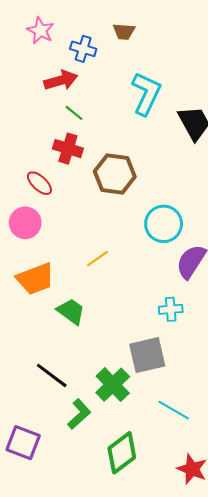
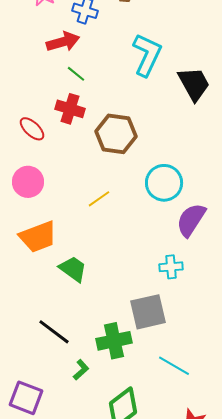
red ellipse: (39, 183) -> (32, 129), moved
yellow line: (97, 258) -> (99, 199), moved
green cross: (113, 385) -> (114, 341), turned 32
green L-shape: (79, 414) -> (81, 370), size x0.7

